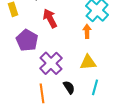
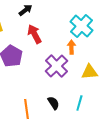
yellow triangle: (88, 62) -> (89, 72), moved
purple cross: (51, 63) -> (56, 66), moved

